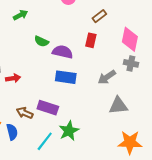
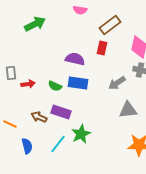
green arrow: (20, 15) -> (35, 24), size x1.5
brown rectangle: (99, 16) -> (110, 25), size x1.5
green semicircle: (41, 41) -> (55, 86), moved
blue semicircle: (12, 132) -> (27, 146), moved

